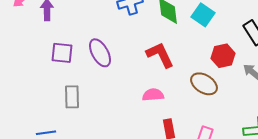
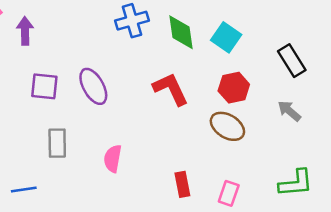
red hexagon: (223, 56) -> (234, 88), moved
pink semicircle: (153, 95) -> (113, 159), moved, turned -75

